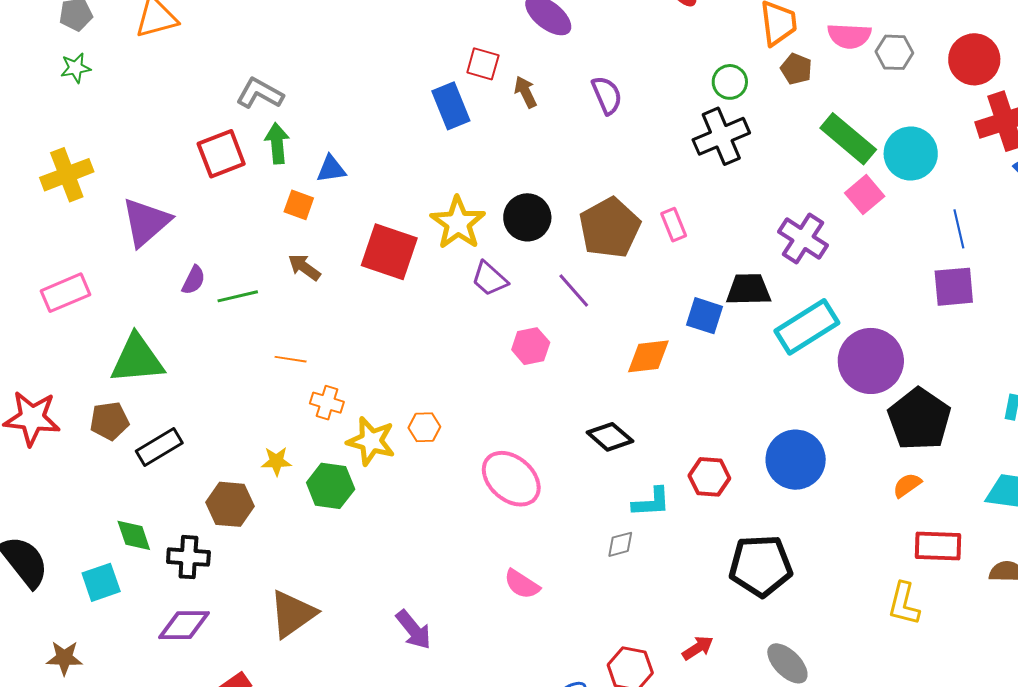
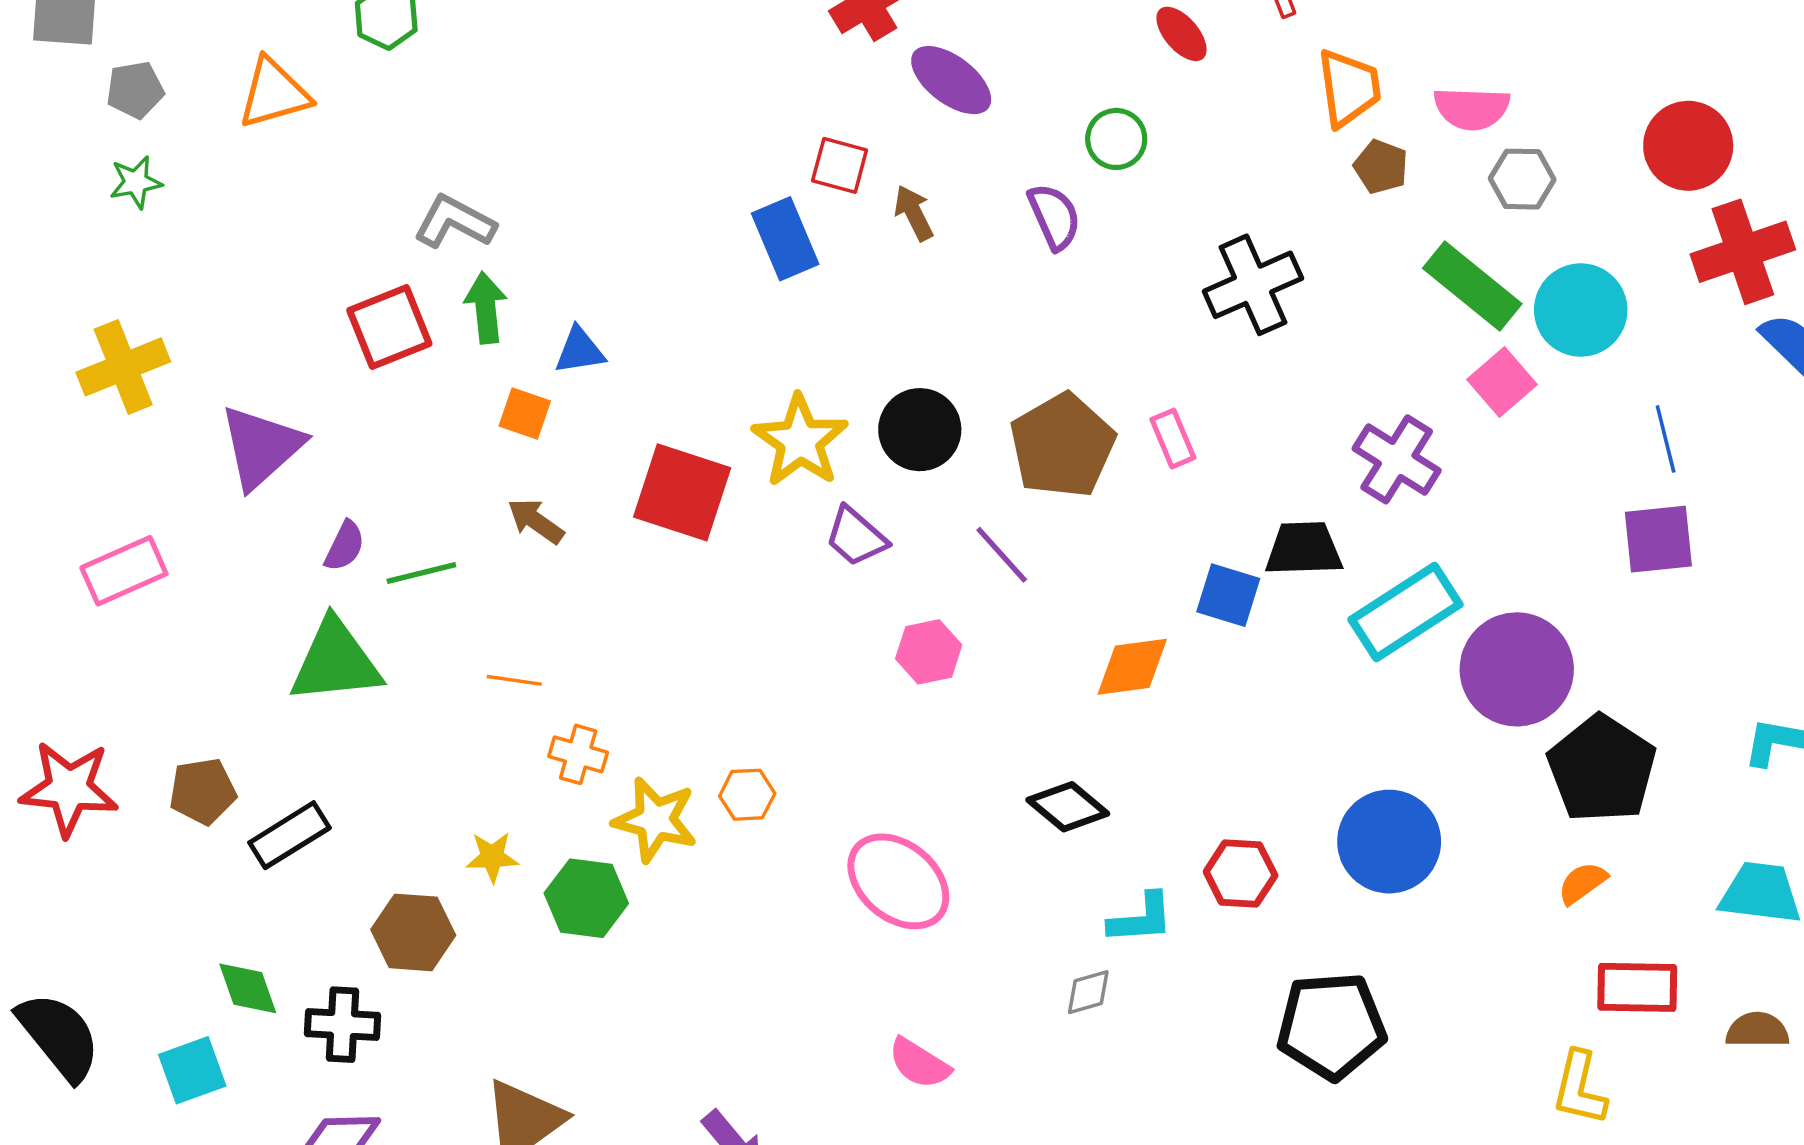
gray hexagon: (894, 52) -> (1522, 179), moved
green circle: (730, 82) -> (1116, 139), moved
green triangle: (137, 359) -> (335, 662), moved

